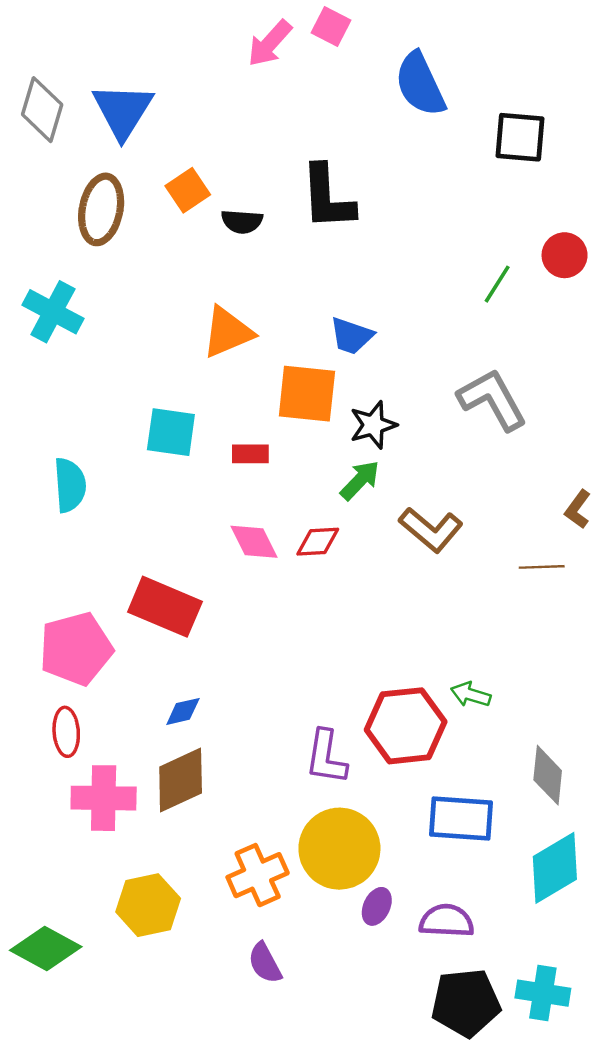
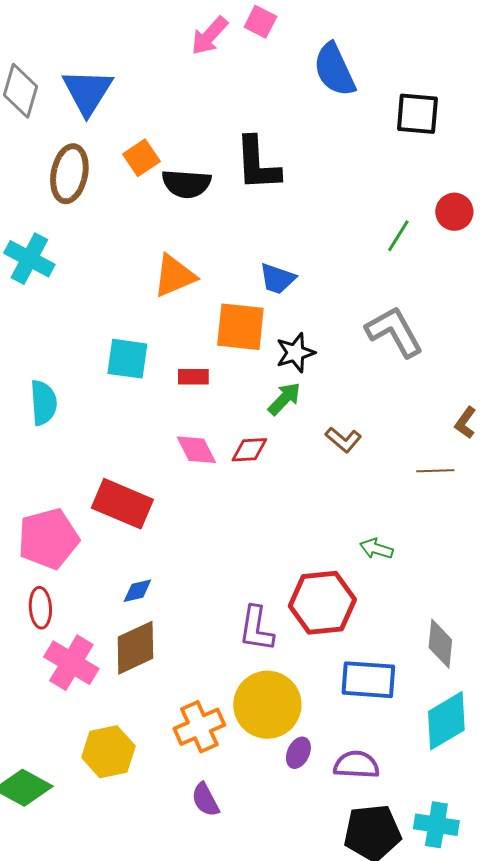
black semicircle: (242, 221) -> (186, 184), size x1.4
brown L-shape: (431, 530) -> (343, 440), size x0.7
green arrow: (471, 695) -> (376, 549), moved
pink cross: (104, 798) -> (71, 663), turned 30

